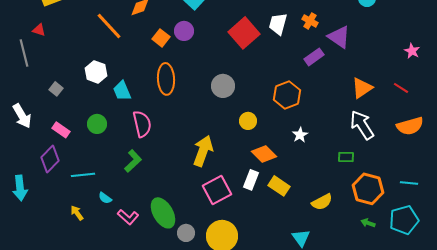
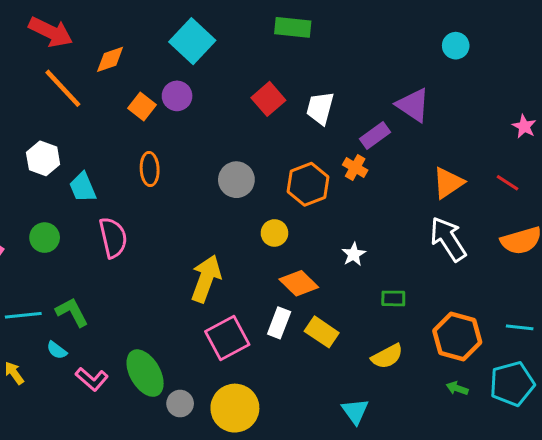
orange cross: (310, 21) -> (355, 167), moved
white trapezoid: (278, 24) -> (320, 108), moved
red square: (244, 33) -> (268, 99), size x0.7
orange ellipse: (166, 79) -> (150, 169), size x0.7
orange hexagon: (287, 95) -> (308, 184), moved
green rectangle: (346, 157) -> (393, 298), moved
green L-shape: (133, 161) -> (72, 312), moved, turned -75

